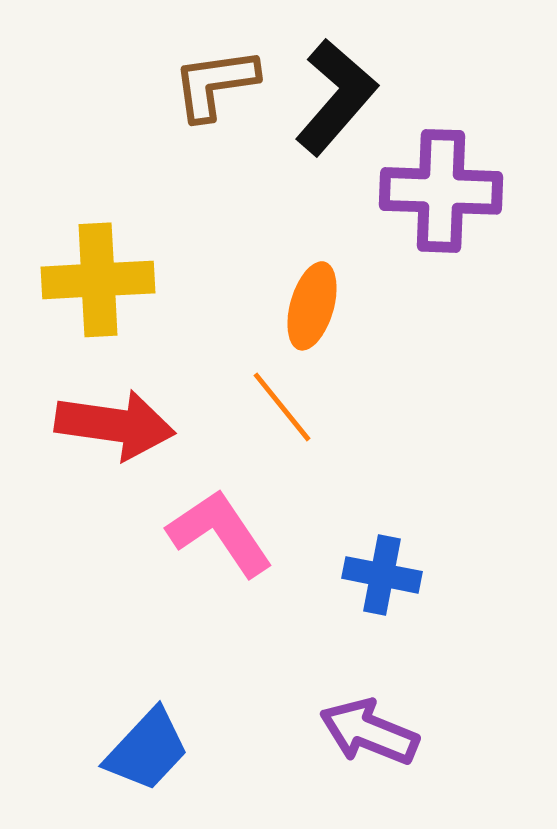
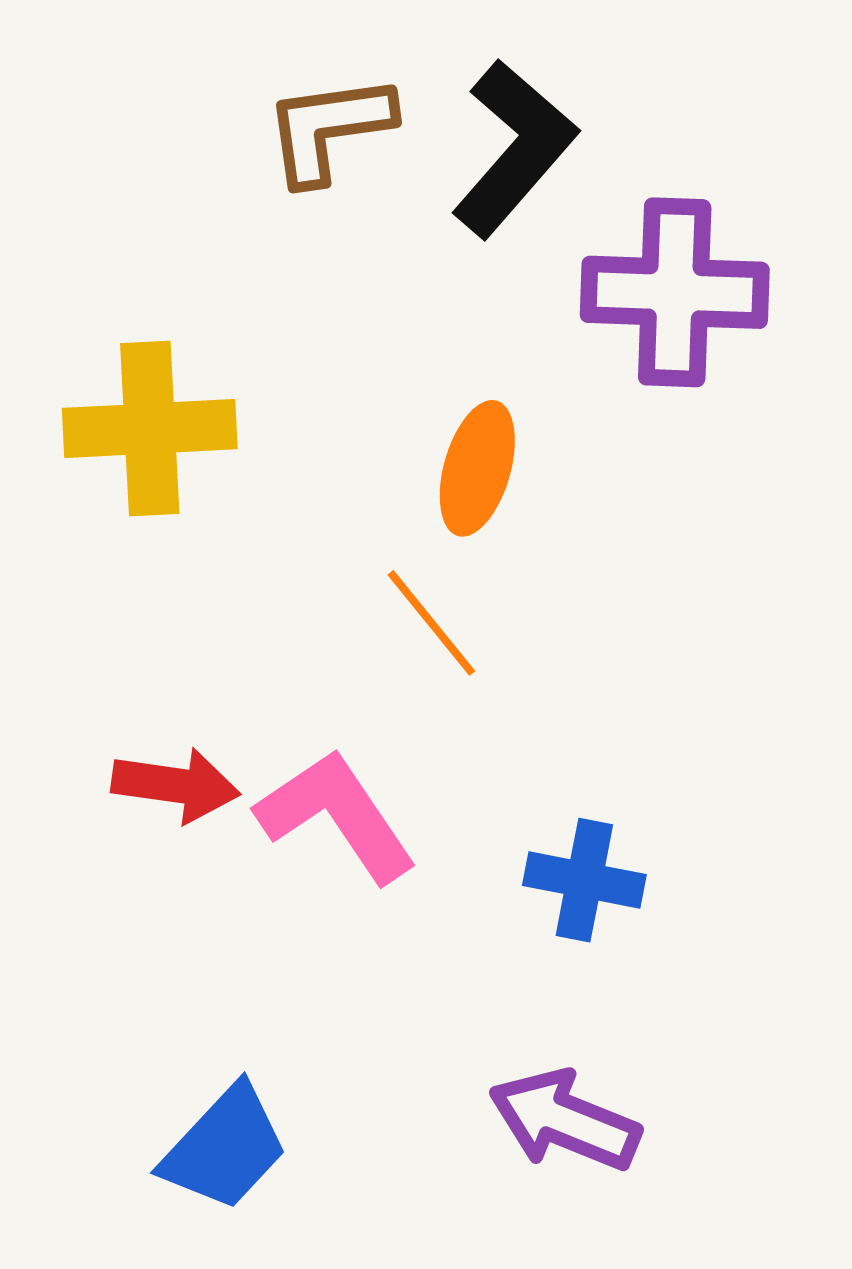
red arrow: (115, 425) -> (176, 785), moved, size x0.7

